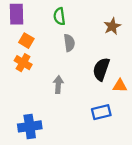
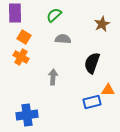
green semicircle: (59, 16) -> (54, 15), turned 56
gray semicircle: (69, 43) -> (63, 39), turned -77
orange triangle: (120, 86) -> (108, 90), moved

